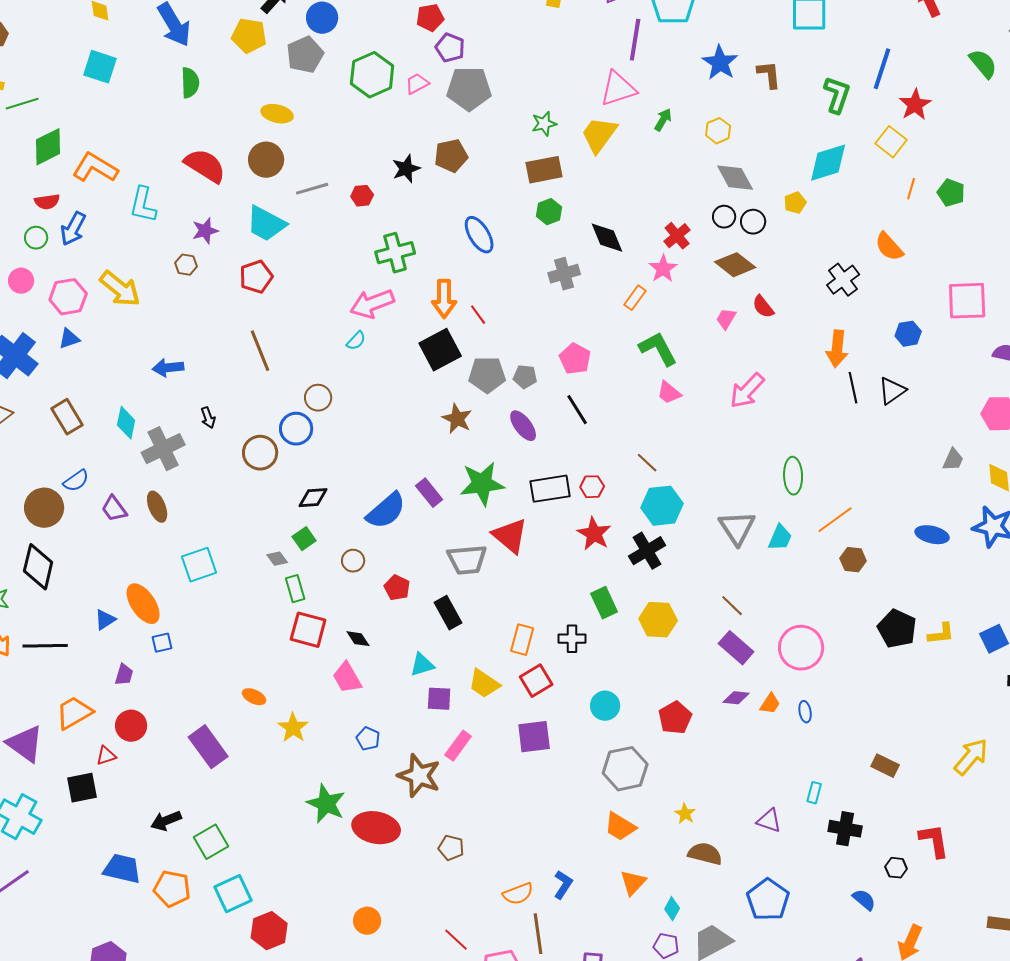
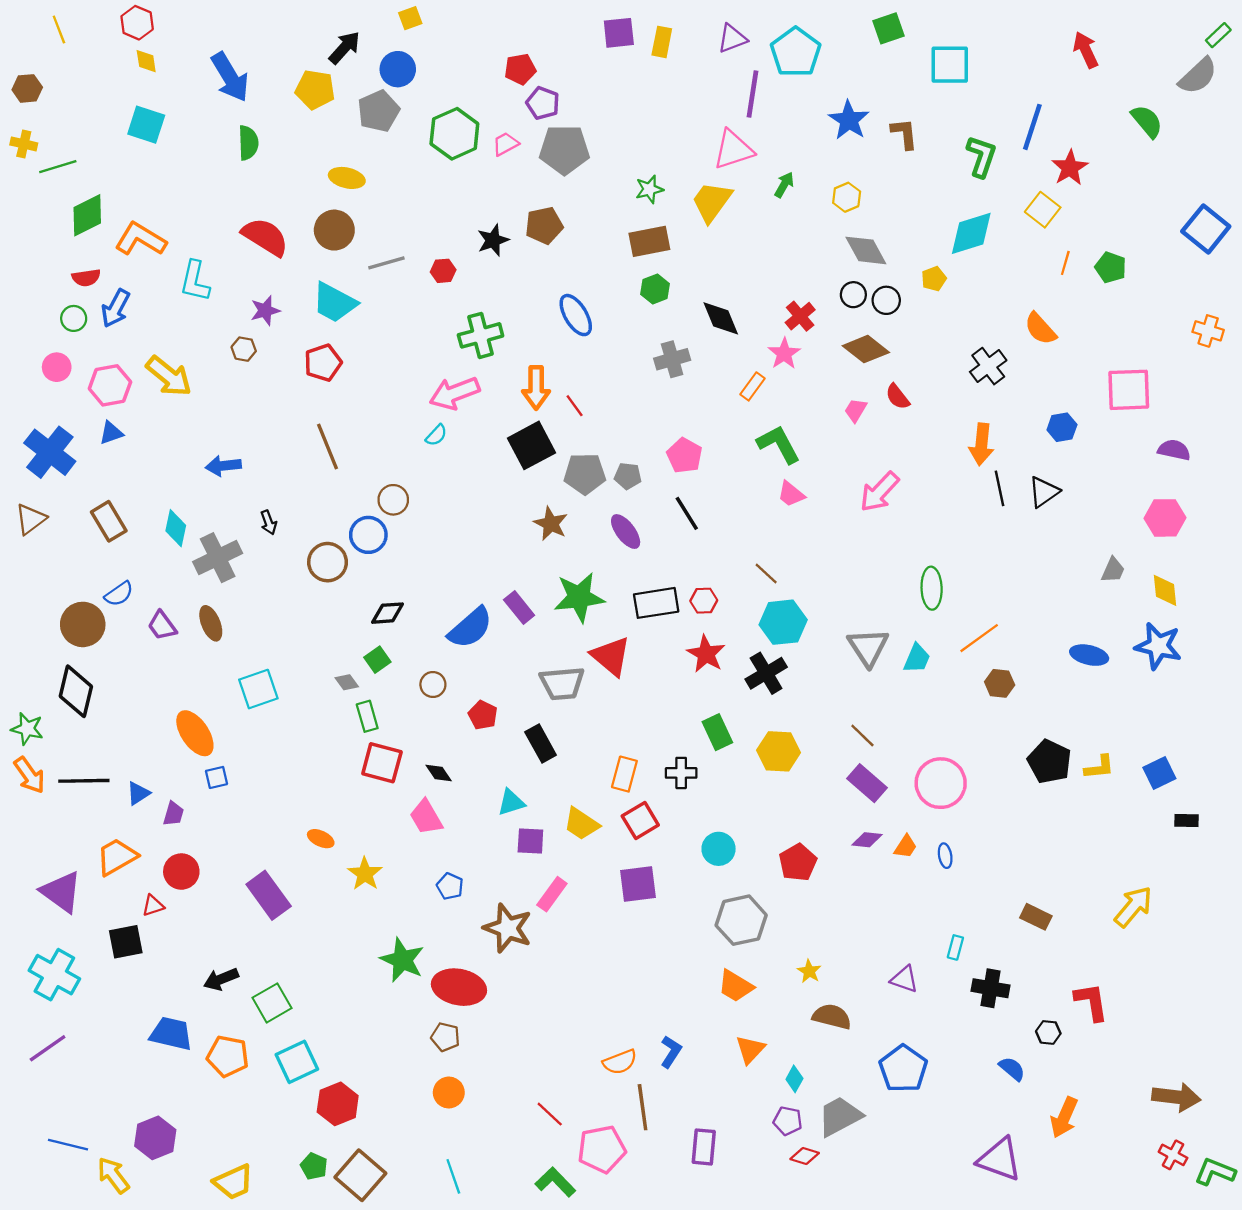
blue triangle: (105, 620) -> (138, 793), moved
brown pentagon: (451, 848) -> (445, 1037), moved

